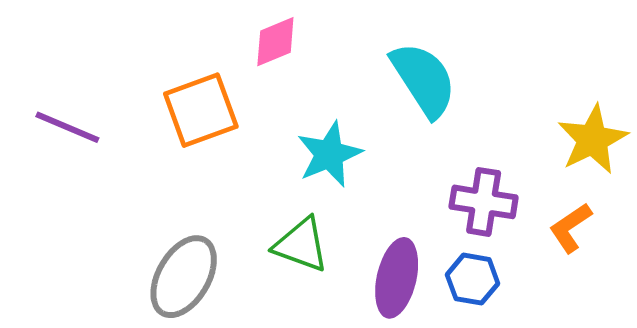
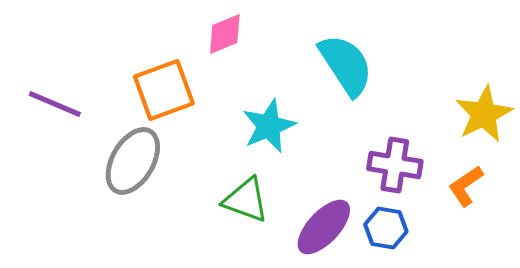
gray ellipse: (184, 277) -> (133, 161), moved
purple ellipse: (397, 278) -> (324, 227), turned 30

